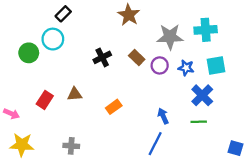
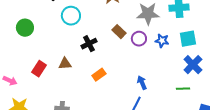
cyan circle: (53, 39) -> (71, 16), moved
black cross: (102, 57) -> (89, 44), moved
blue cross: (202, 95) -> (193, 65), moved
green line: (199, 122) -> (183, 89), moved

